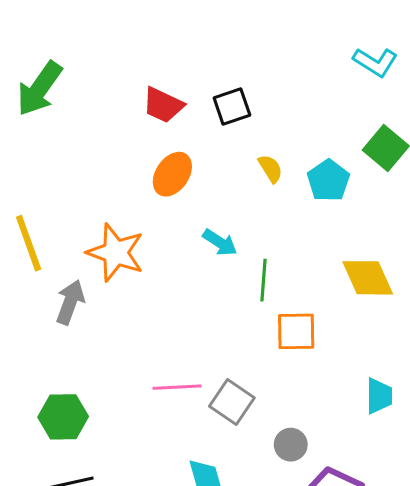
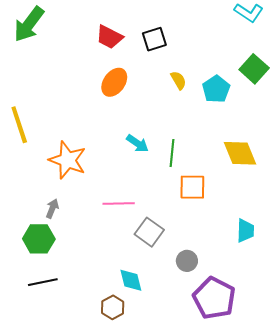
cyan arrow: (220, 243) -> (137, 143), moved
orange star: (116, 253) -> (68, 160), moved
gray arrow: (70, 302) -> (52, 208), moved, size x0.7
pink line: (177, 387) -> (119, 204), moved

